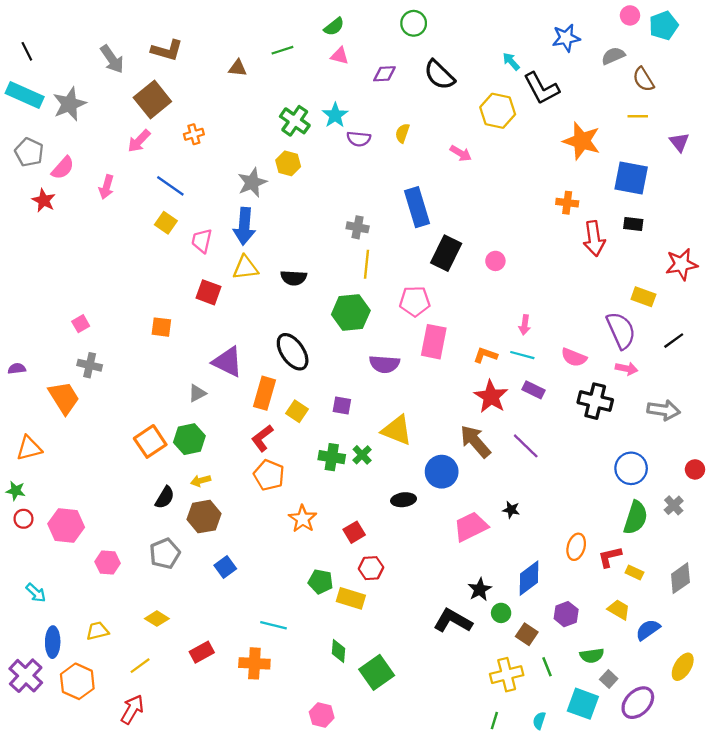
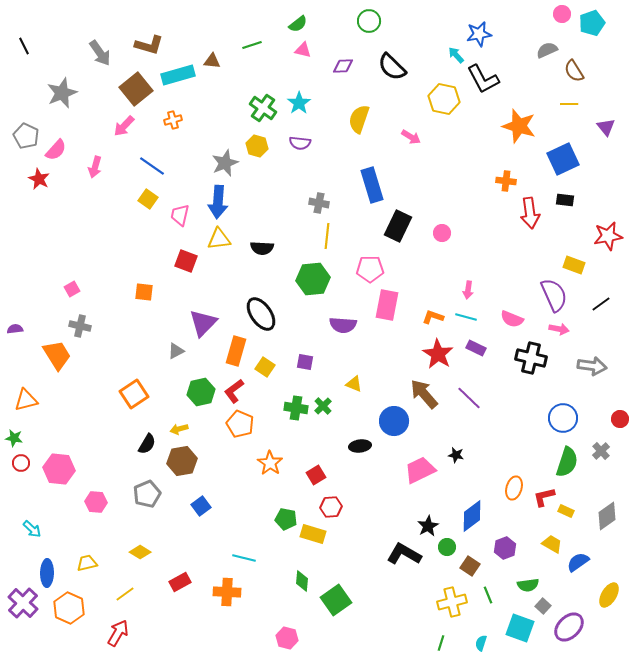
blue star: (566, 38) -> (479, 34), moved
cyan rectangle: (25, 95) -> (178, 75), moved, turned -40
yellow semicircle: (402, 133) -> (359, 119), size x1.6
purple semicircle: (359, 139) -> (300, 143), moved
blue square: (631, 178) -> (563, 159), turned -36
purple triangle: (228, 362) -> (203, 323), turned 48
yellow triangle: (397, 430) -> (354, 384), size x0.6
green hexagon: (189, 439) -> (201, 392), moved

